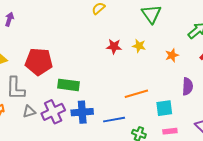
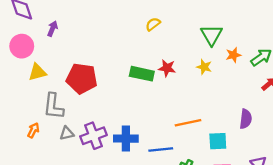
yellow star: (139, 46) -> (204, 67), moved
orange star: (172, 55) -> (233, 55), moved
green rectangle: (69, 85) -> (142, 74), moved

